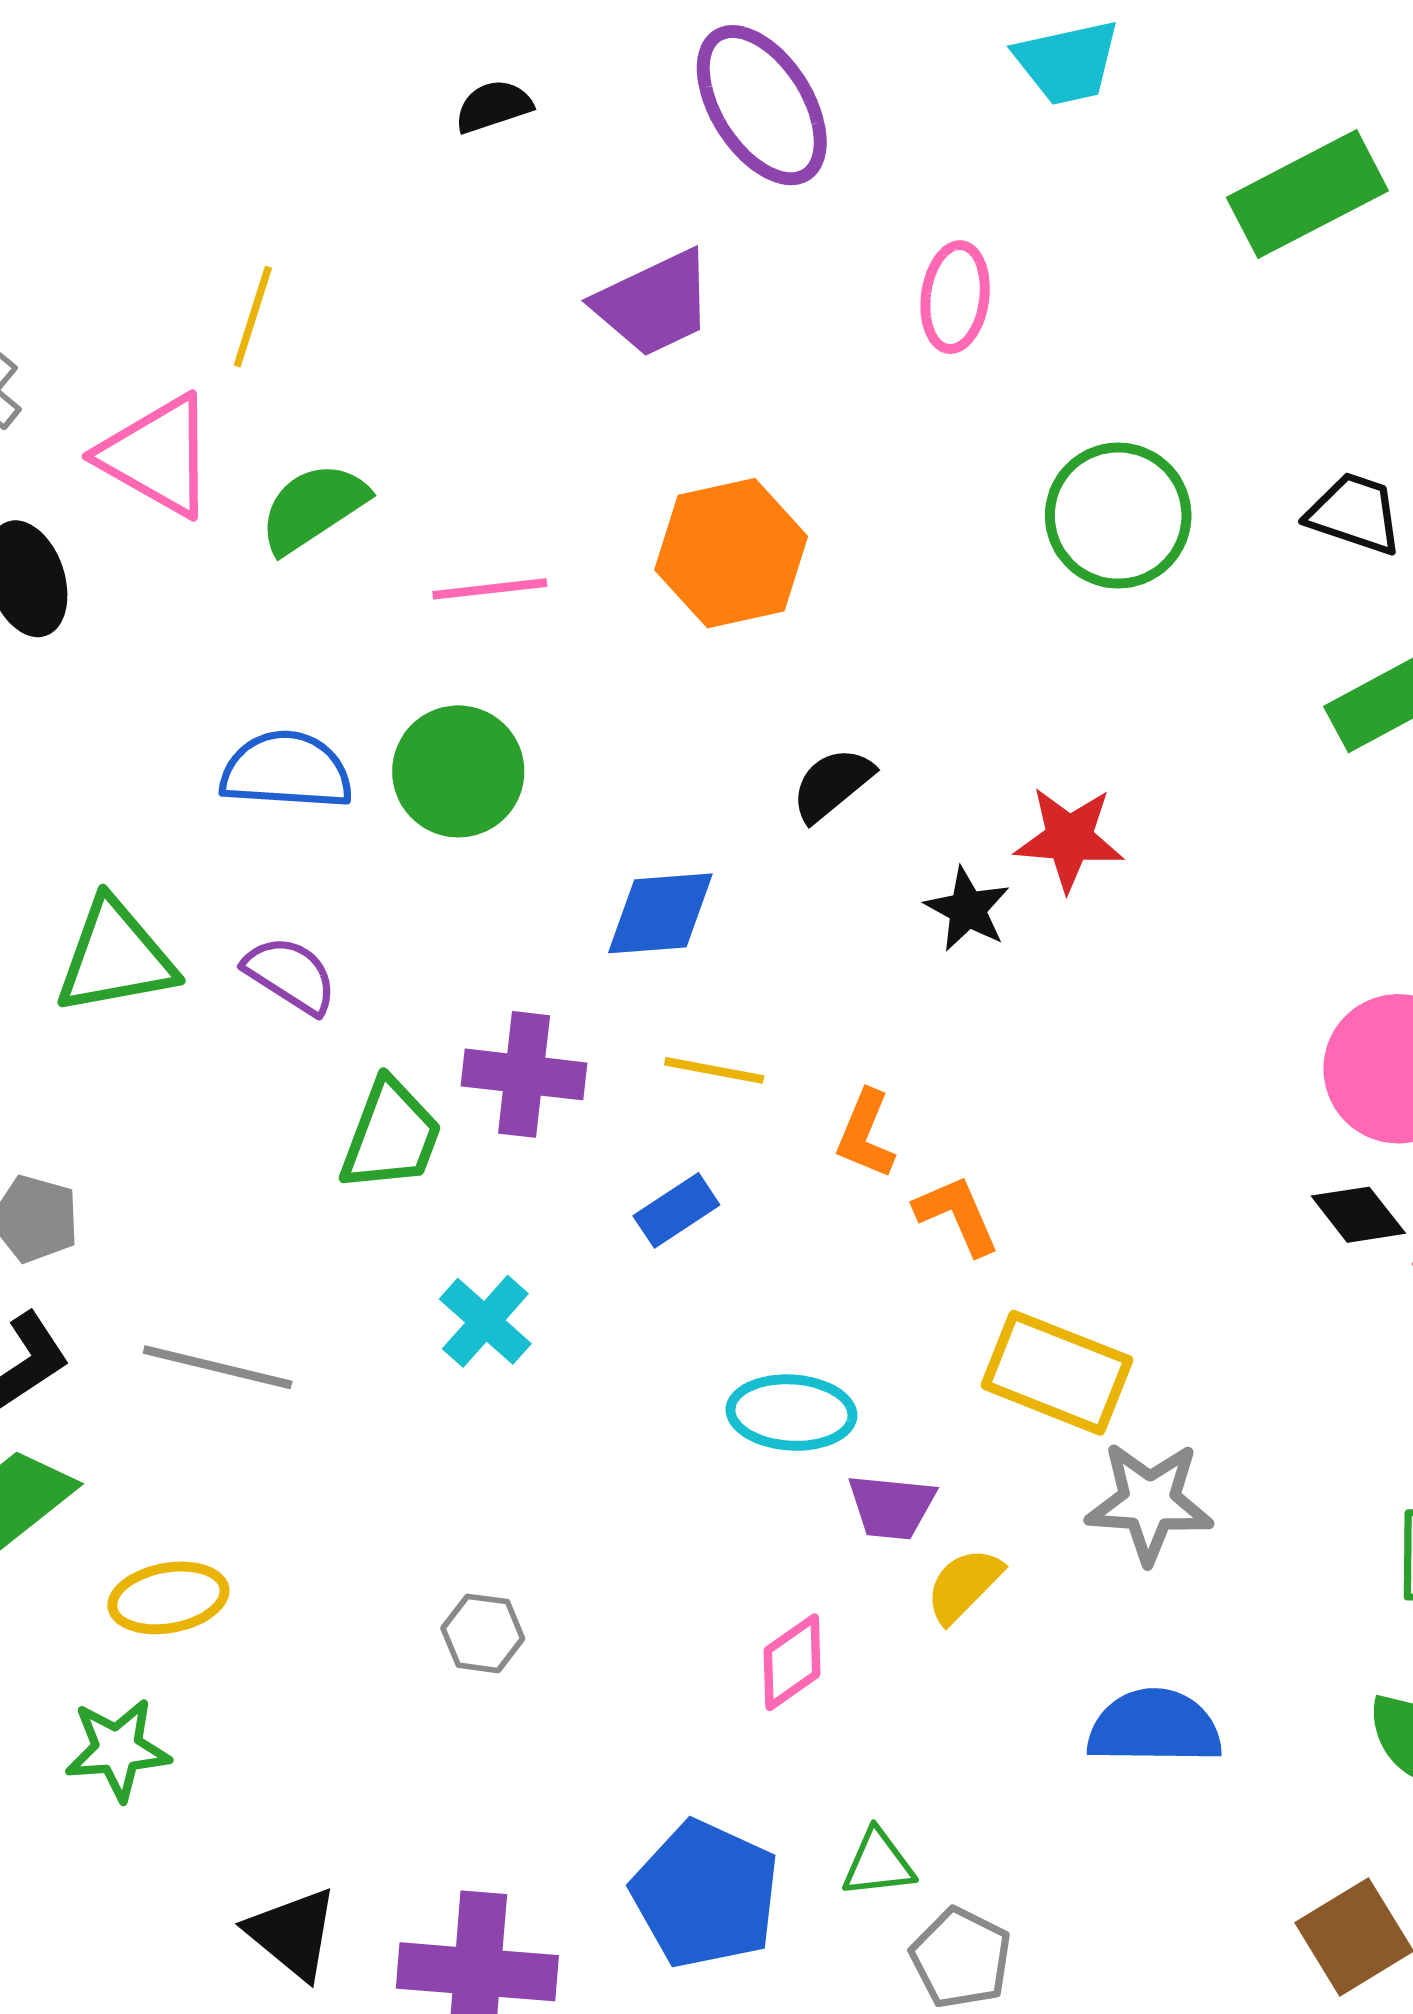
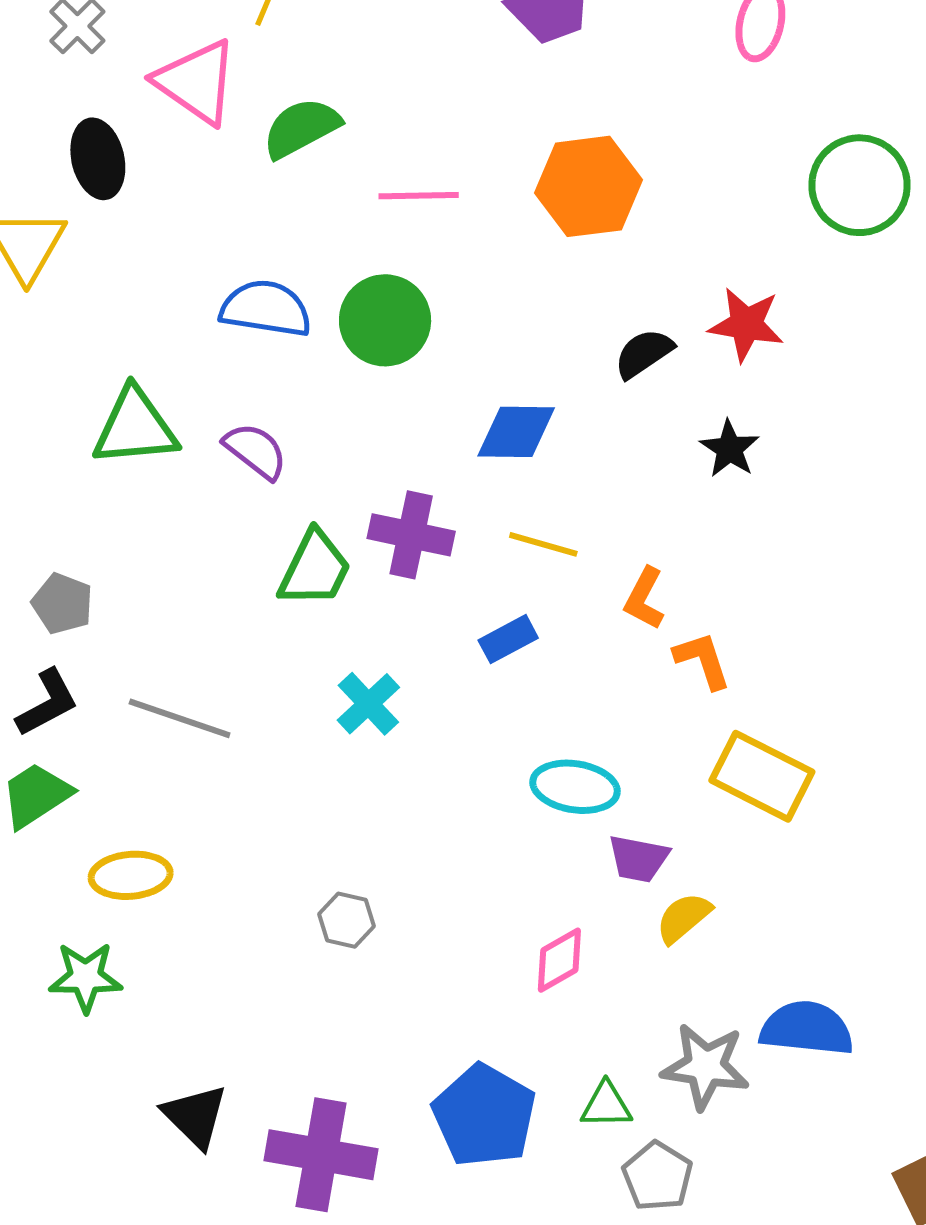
red star: (1069, 839) -> (746, 324), moved
gray star: (1149, 1502) -> (705, 1066), moved

